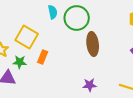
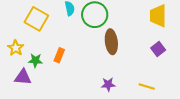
yellow square: (27, 37) -> (36, 19), moved

